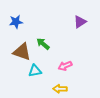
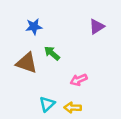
blue star: (16, 22) -> (34, 27), moved
cyan triangle: (35, 71) -> (47, 104), moved, turned -32

